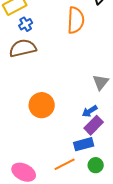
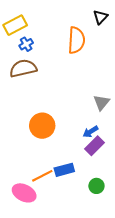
blue rectangle: (84, 144) -> (64, 170), moved
orange line: (65, 164) -> (42, 176), moved

